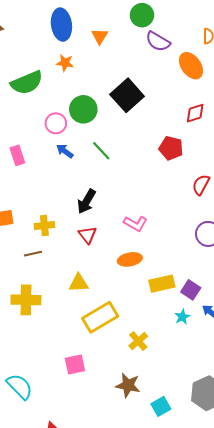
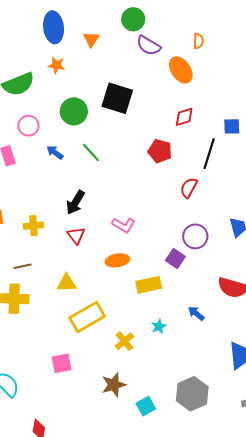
black square: (127, 95) -> (117, 98), turned -32
pink circle: (56, 123) -> (28, 126), moved
brown line: (33, 254) -> (23, 266), moved
purple square: (191, 290) -> (175, 258), moved
cyan star: (182, 317) -> (159, 326), moved
brown star: (128, 385) -> (114, 385), turned -30

